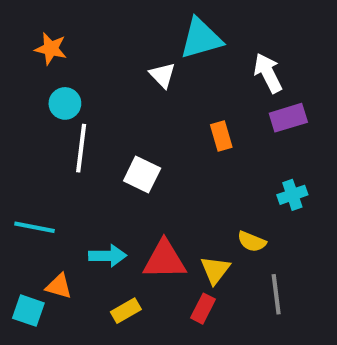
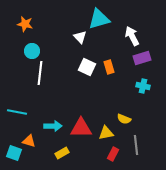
white square: (142, 175) -> (87, 67), moved
cyan cross: (292, 195) -> (143, 86), moved, turned 32
yellow triangle: (215, 270) -> (106, 133), turned 42
red rectangle: (203, 309) -> (113, 154), moved

